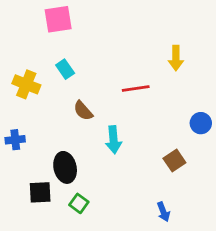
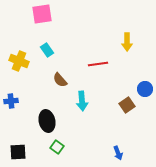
brown square: (174, 161) -> (127, 105), moved
black square: (40, 192) -> (18, 152), moved

